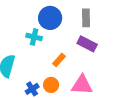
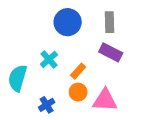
cyan cross: (34, 37) -> (49, 59), moved, turned 35
orange circle: (51, 85) -> (78, 92), moved

